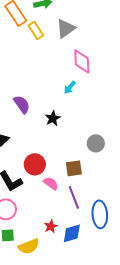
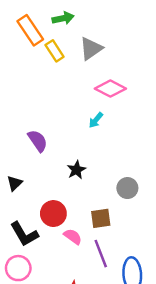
pink diamond: (82, 61) -> (110, 89), turned -60
black star: (53, 118) -> (76, 170), moved

